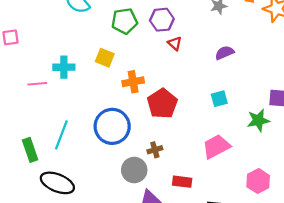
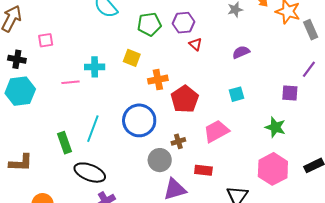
green star: (258, 120) -> (275, 127), moved, turned 30
pink trapezoid: (216, 147) -> (216, 131), moved
pink hexagon: (258, 181) -> (273, 169), size x1.4

